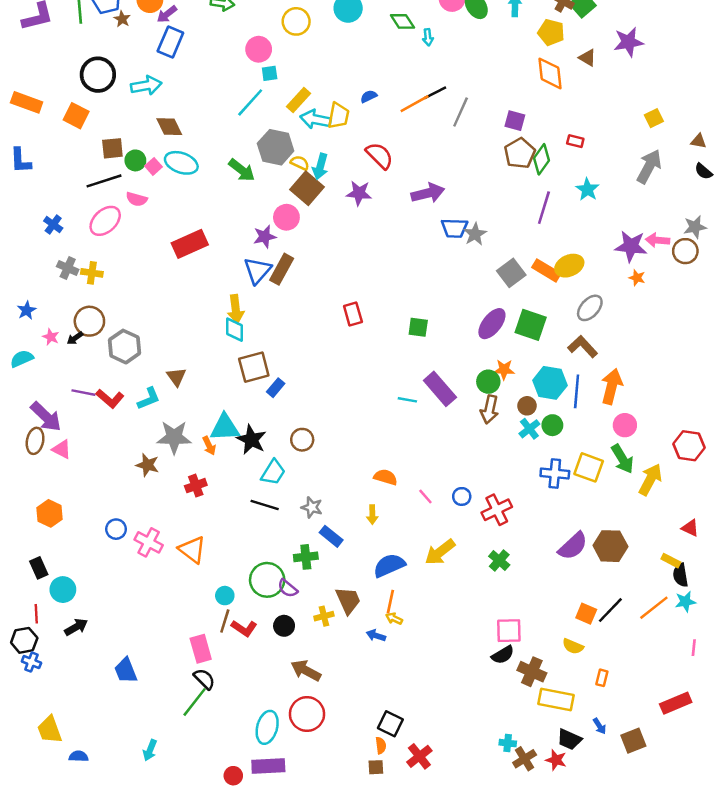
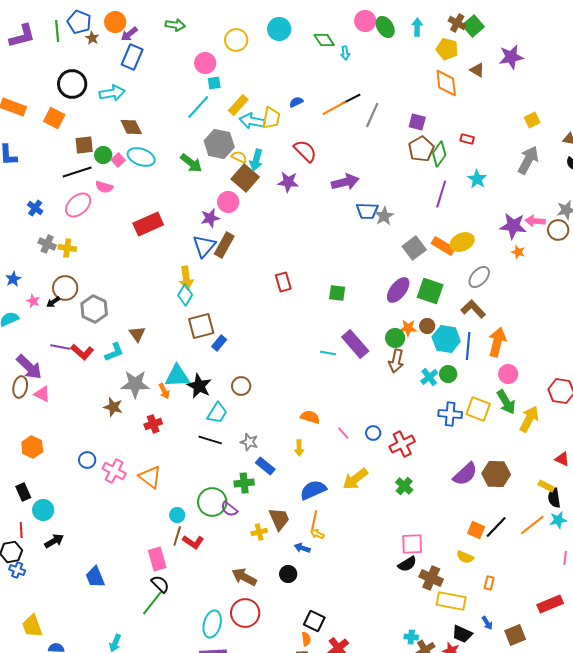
cyan diamond: (234, 330) -> (185, 295), turned 30
brown circle: (527, 406) -> (427, 326), moved
black circle: (284, 626) -> (288, 574), moved

